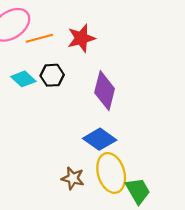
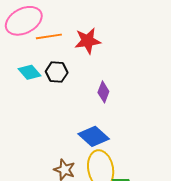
purple diamond: (105, 91) -> (103, 92), size x0.6

